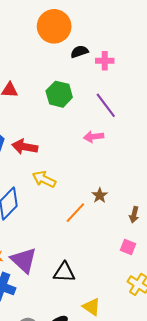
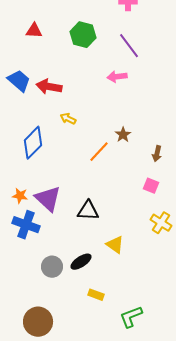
yellow arrow: (44, 179) -> (68, 119), size x0.7

